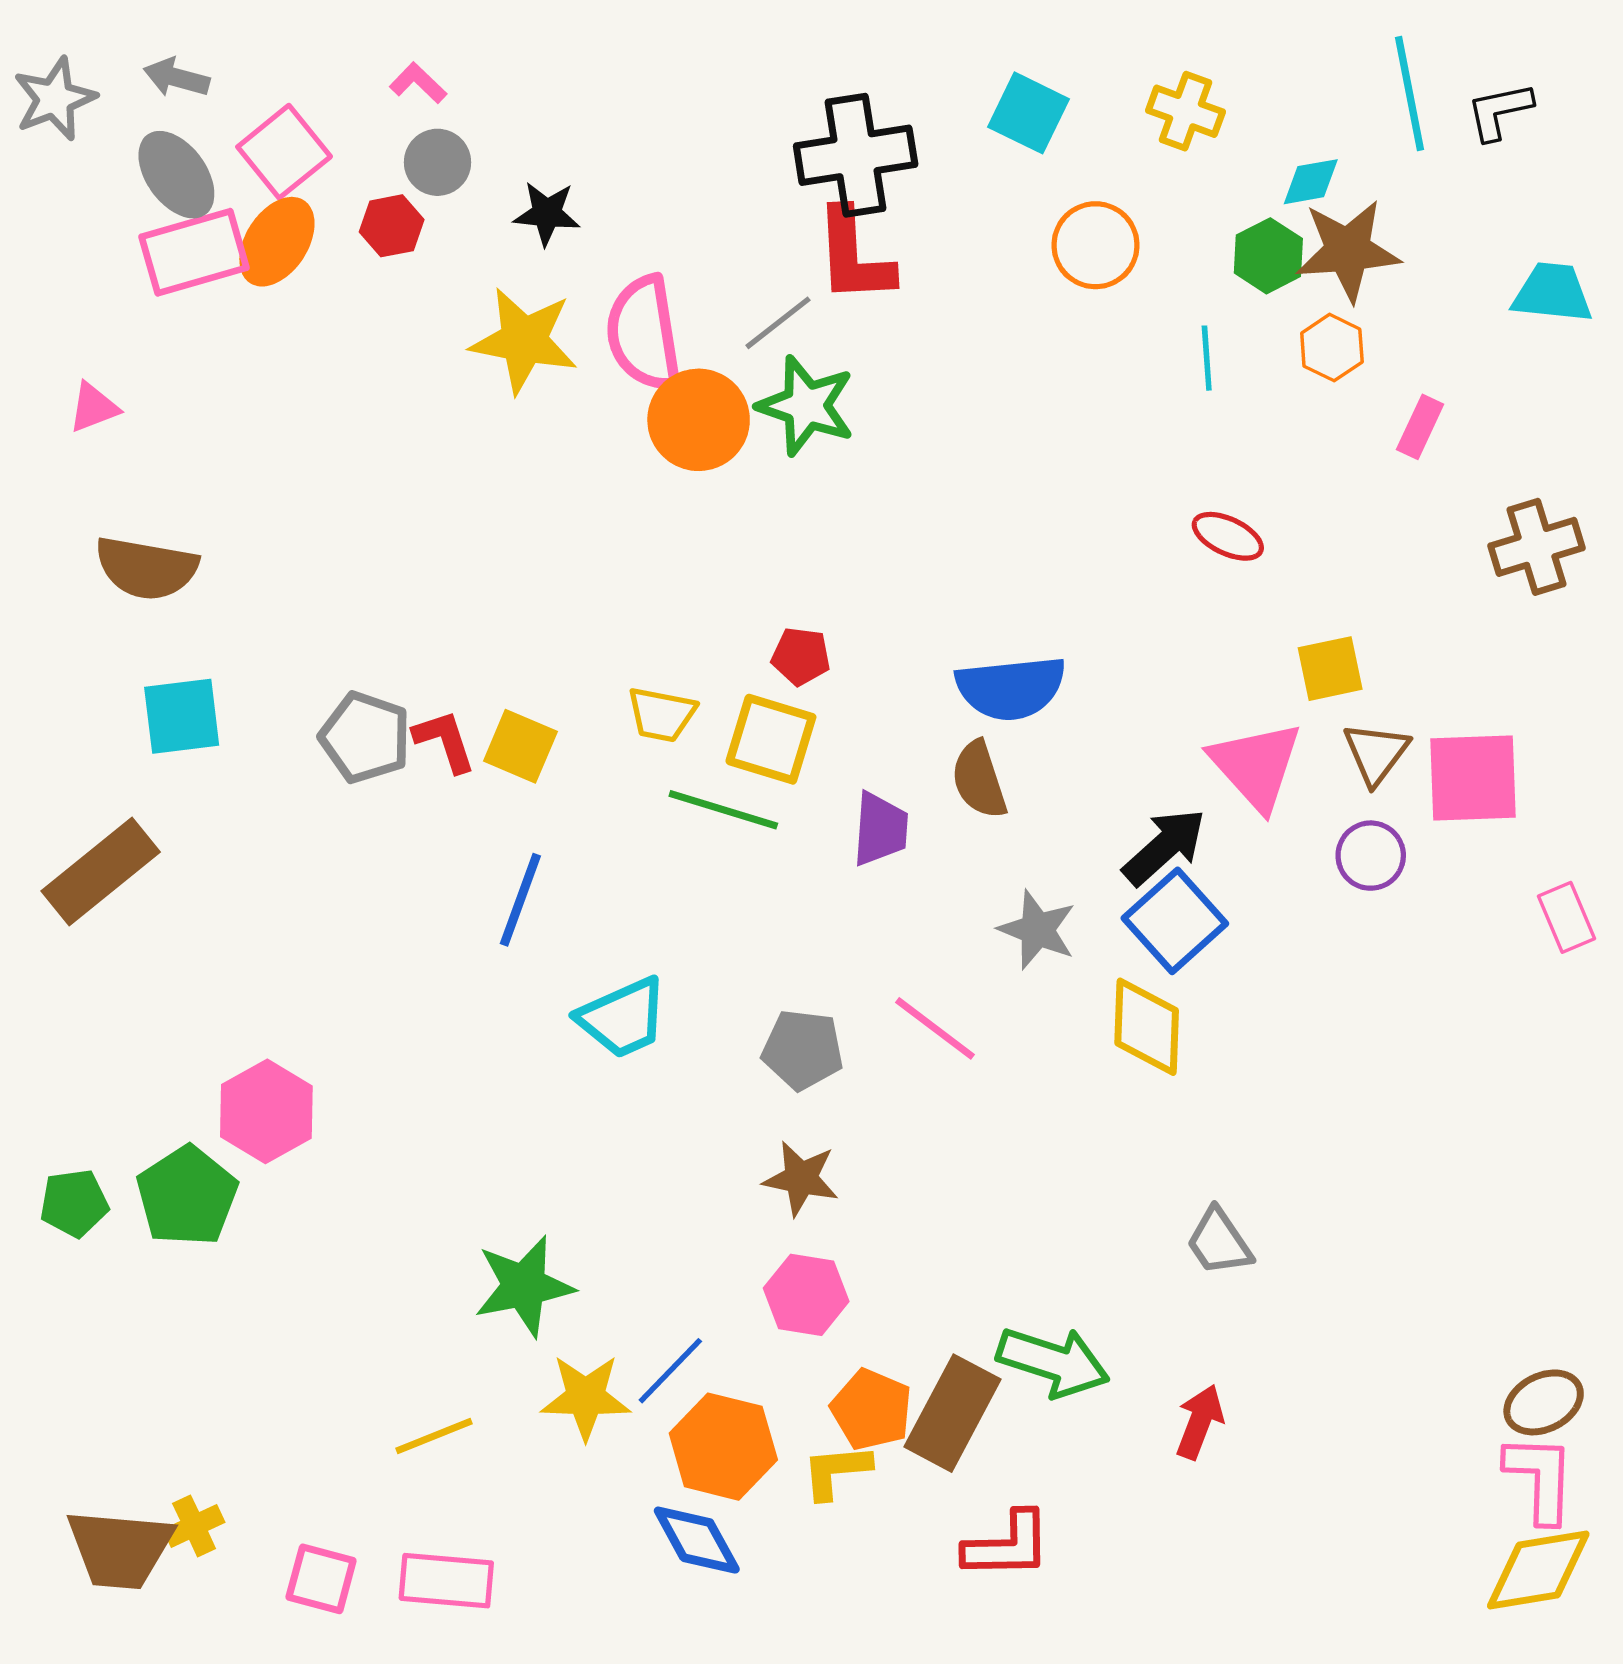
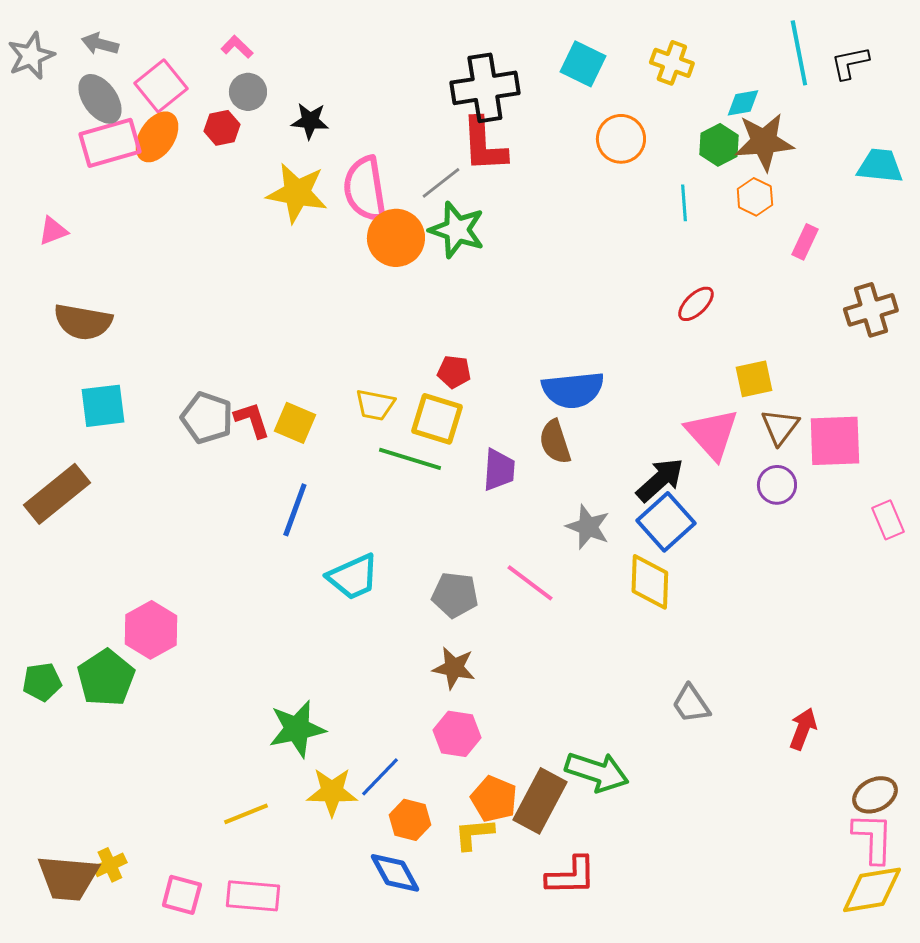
red ellipse: (1228, 536) -> (696, 304), turned -69
red arrow: (1200, 1422) -> (803, 729), moved
orange hexagon: (723, 1447) -> (410, 820), size x0.7

